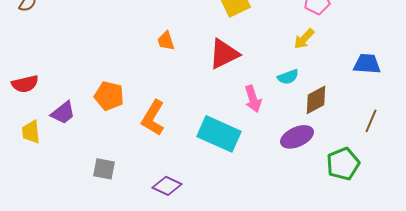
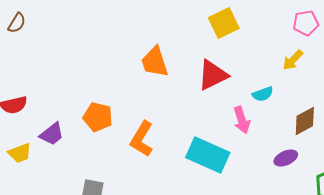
orange trapezoid: (166, 41) -> (155, 62), size x1.6
cyan semicircle: (288, 77) -> (263, 94), moved
yellow trapezoid: (31, 132) -> (20, 153), turned -105
purple ellipse: (297, 137) -> (286, 158), size x0.7

